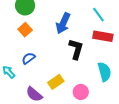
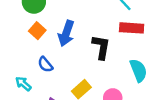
blue arrow: (63, 23) -> (66, 33), moved
blue semicircle: (29, 58) -> (45, 65), turned -88

